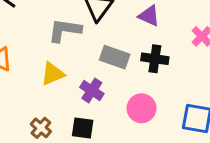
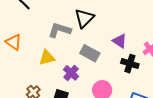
purple triangle: (149, 16) -> (120, 41), moved
black cross: (155, 59) -> (130, 64), moved

